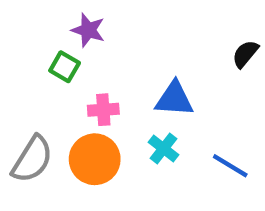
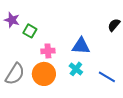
purple star: (88, 30) -> (12, 20), moved

